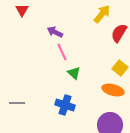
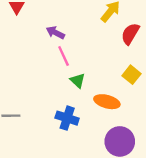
orange ellipse: (113, 90) -> (107, 102), moved

